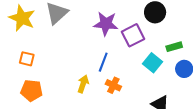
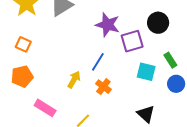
green rectangle: (174, 47) -> (170, 60), turned 63
cyan square: (152, 63) -> (146, 72), turned -36
orange pentagon: (31, 91) -> (22, 76), turned -30

